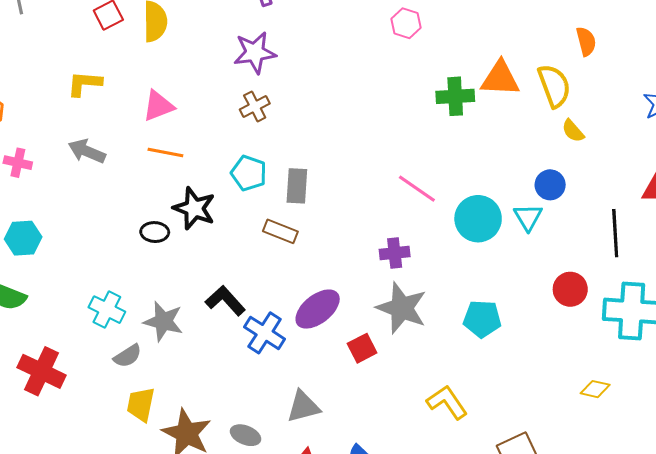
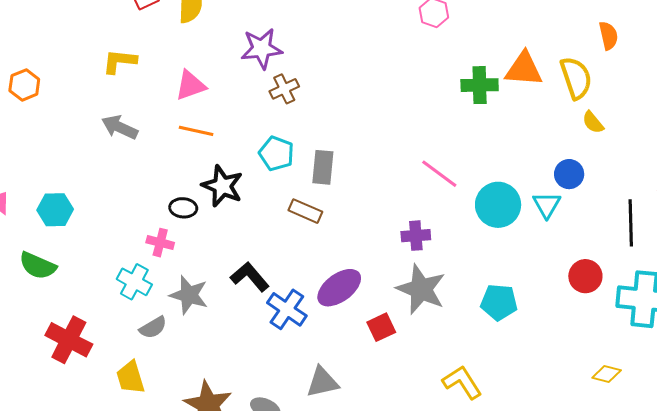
purple star: (255, 53) -> (262, 49), moved
pink cross: (18, 163) -> (160, 243), moved
yellow trapezoid: (141, 404) -> (130, 377), moved, turned -30

